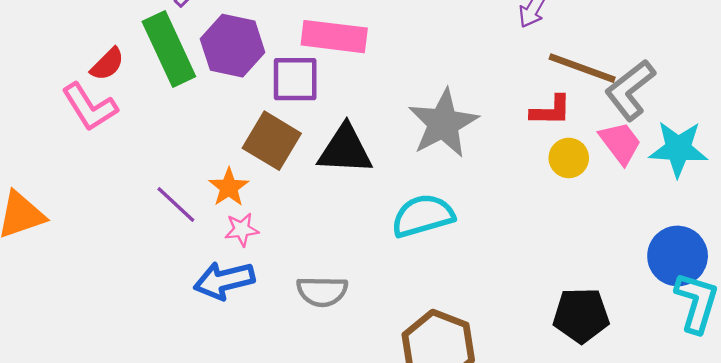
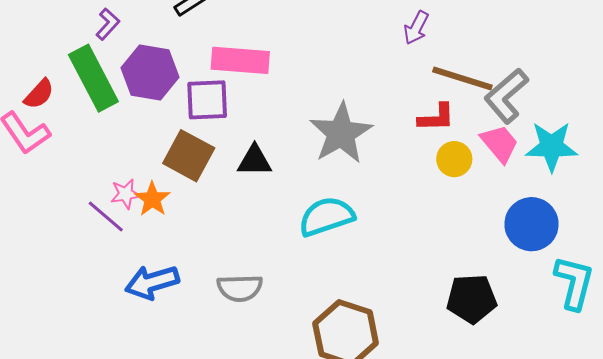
black triangle: (345, 150) -> (255, 161), size x0.7
pink star: (242, 230) -> (126, 194), moved
blue circle: (678, 256) -> (532, 224), moved

